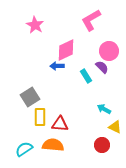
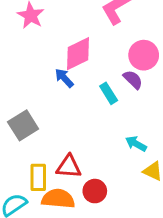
blue arrow: (57, 66) -> (64, 78), turned 48
yellow rectangle: (40, 117) -> (38, 177), moved
red circle: (102, 145) -> (95, 191), moved

